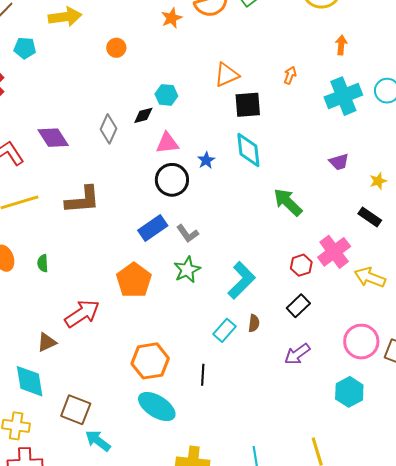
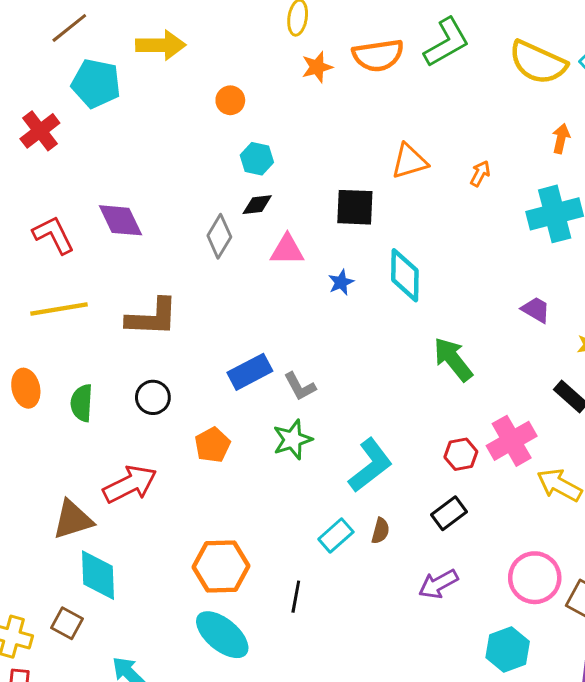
cyan pentagon: (25, 48) -> (96, 83), size x1.5
orange triangle: (227, 75) -> (409, 161), moved
cyan hexagon: (166, 95) -> (257, 159), moved
black square: (248, 105) -> (355, 207), moved
gray diamond: (108, 129) -> (219, 236), moved
purple trapezoid: (339, 162) -> (536, 310), turned -140
black circle: (172, 180) -> (153, 397), moved, size x0.7
green semicircle: (43, 263) -> (82, 403), size x1.4
orange pentagon: (134, 280) -> (212, 445), size x0.7
brown triangle: (47, 342) -> (73, 520), size x1.4
cyan diamond: (30, 381) -> (98, 575), moved
brown square: (76, 410) -> (67, 623), moved, size x0.7

